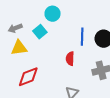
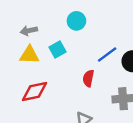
cyan square: (40, 32) -> (57, 50), moved
blue line: (82, 37) -> (107, 55), turned 42

